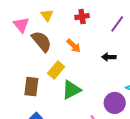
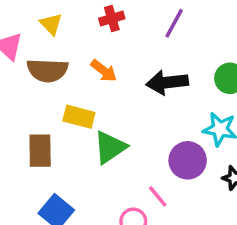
brown semicircle: (42, 41) -> (47, 70), turned 140
black arrow: (109, 57) -> (167, 82), size x1.6
yellow rectangle: (56, 70) -> (79, 117), turned 72

